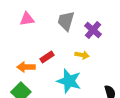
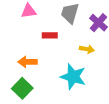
red rectangle: (47, 57) -> (50, 35), moved, turned 32

